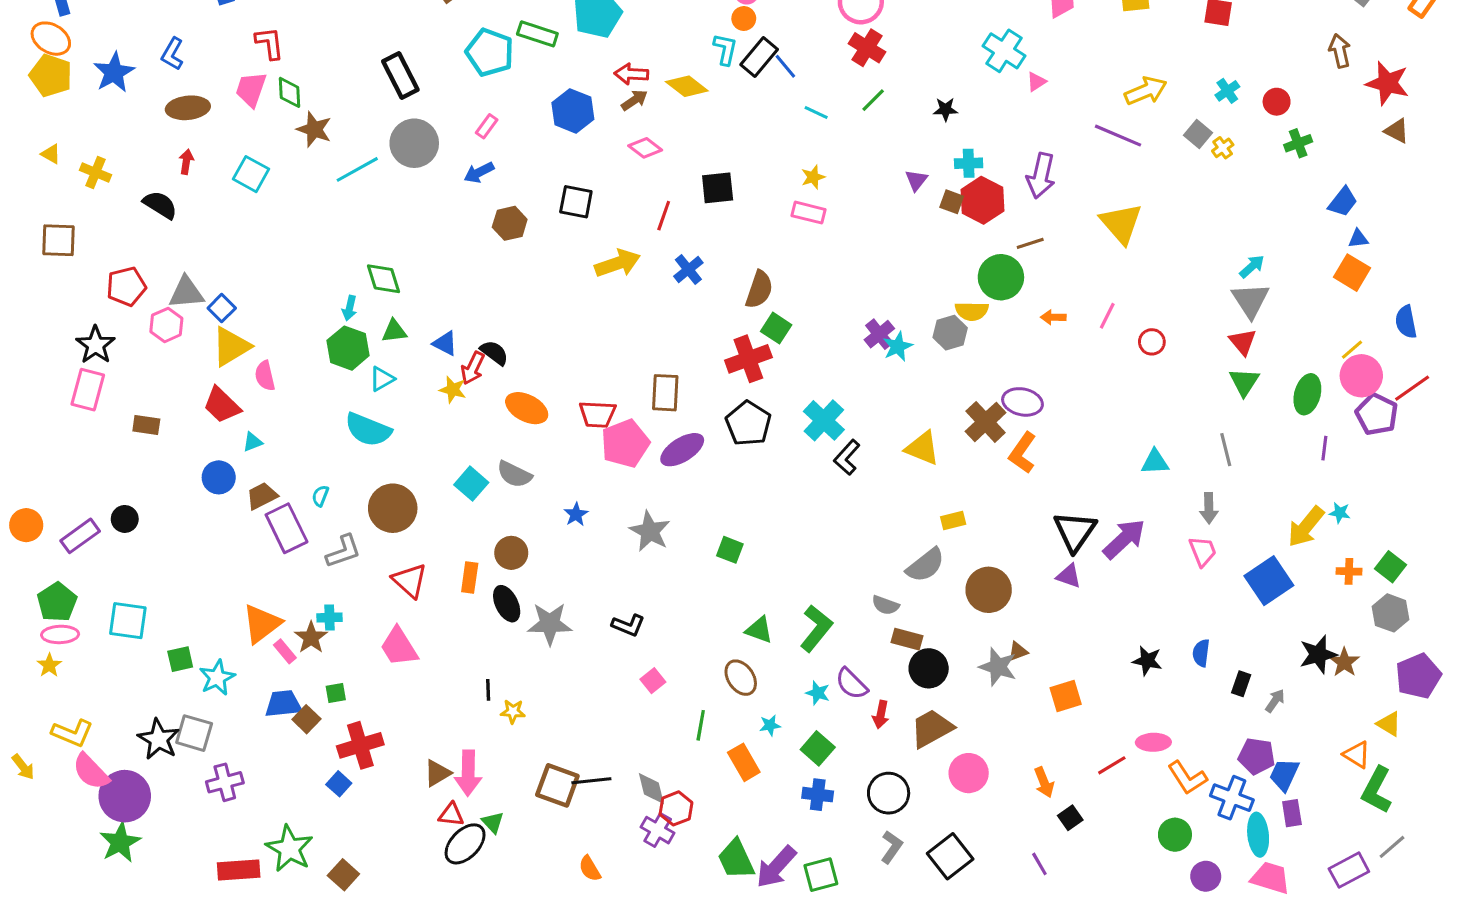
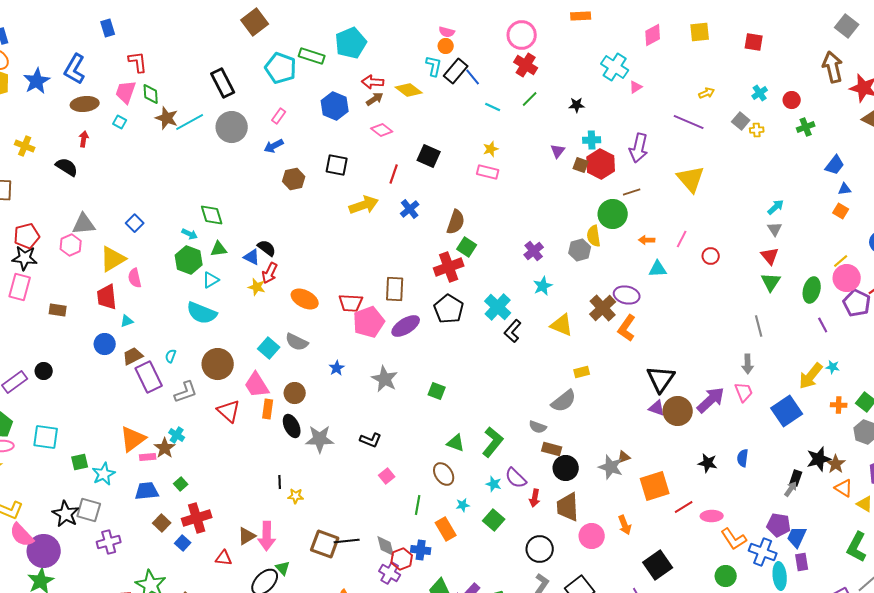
brown arrow: (1340, 51) -> (833, 67), size x1.4
blue L-shape: (172, 54) -> (75, 69), size x1.4
yellow arrow: (1146, 91) -> (707, 93), size x0.6
yellow cross: (1223, 148) -> (757, 130), turned 32
cyan line: (357, 169) -> (190, 122), moved
cyan square: (251, 174) -> (120, 122), moved, size x0.6
black square: (718, 188) -> (429, 156), turned 30
orange square: (1352, 273) -> (841, 211), size x0.7
red pentagon: (126, 286) -> (27, 236), moved
gray triangle: (1250, 300) -> (775, 229), size x0.6
blue square: (222, 308) -> (135, 223), moved
cyan arrow: (350, 308) -> (190, 234), turned -77
yellow semicircle: (972, 311) -> (594, 236), turned 80
black star: (95, 345) -> (25, 258), turned -30
cyan star: (898, 347) -> (543, 286), moved
black semicircle: (494, 353) -> (267, 248), moved
red trapezoid: (222, 405) -> (107, 297), turned 40
purple line: (1324, 448) -> (823, 325), turned -35
cyan triangle: (1155, 462) -> (658, 269), moved
purple arrow: (1124, 539) -> (711, 400), moved
brown circle: (989, 590) -> (678, 411), moved
cyan cross: (330, 618) -> (177, 435), turned 35
pink trapezoid: (399, 647) -> (257, 385), moved
pink rectangle: (285, 651) -> (148, 457), turned -56
black rectangle: (1241, 684) -> (796, 478), moved
green square: (336, 693) -> (181, 484), turned -32
orange square: (1066, 696) -> (655, 486), size x1.4
brown square: (306, 719) -> (162, 523), moved
brown trapezoid: (932, 728) -> (568, 507), turned -64
orange triangle: (1357, 755) -> (844, 488), moved
red line: (1112, 765) -> (684, 507), moved
orange arrow: (1044, 782) -> (625, 525), moved
blue cross: (818, 795) -> (421, 550), moved
red triangle: (451, 815) -> (224, 558), moved
black square: (1070, 818) -> (658, 565), size x1.8

